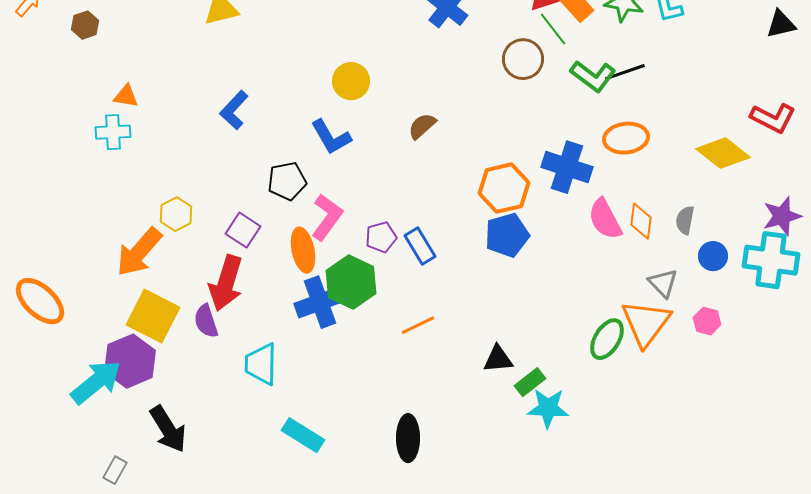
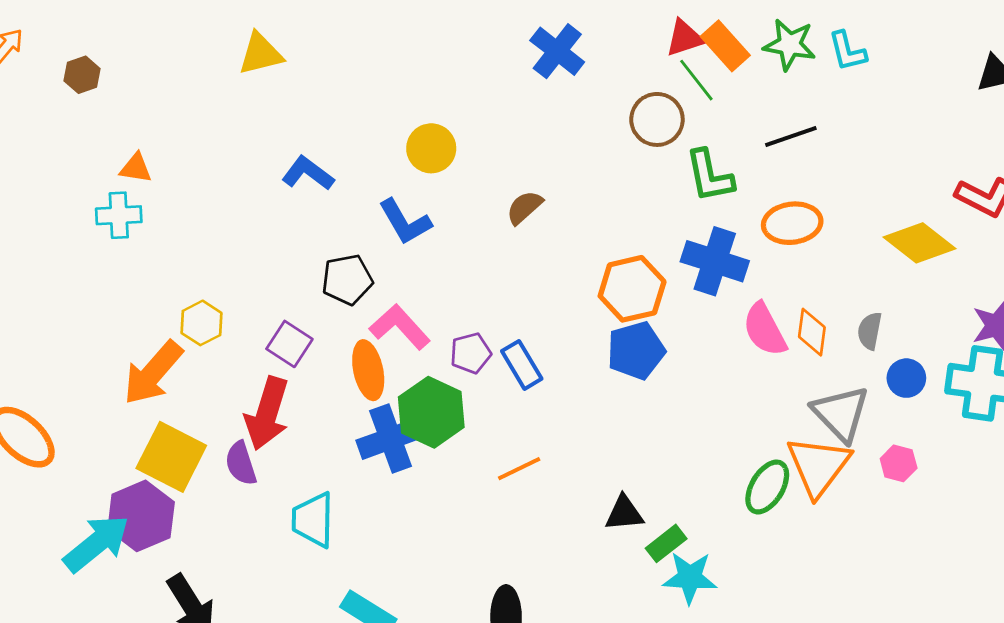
green L-shape: (593, 76) -> (709, 176), moved, turned 42
blue L-shape: (234, 110) -> (308, 173), moved, turned 84
pink L-shape: (327, 217) -> (400, 327), turned -78
gray triangle: (663, 283) -> (841, 413), size x1.5

